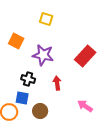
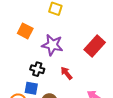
red arrow: (57, 83) -> (66, 73), turned -32

